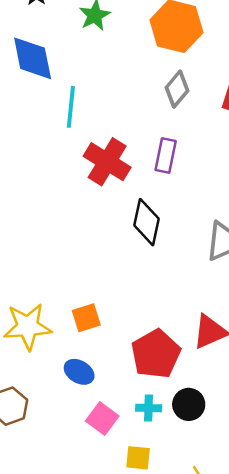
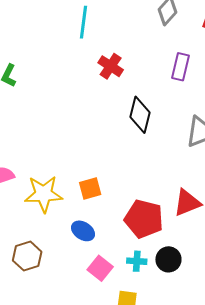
purple rectangle: (166, 155) -> (180, 67), moved
red cross: (107, 162) -> (111, 66), size x0.7
red pentagon: (156, 354) -> (144, 219), turned -30

